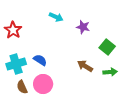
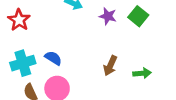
green square: (107, 47) -> (138, 16), moved
brown arrow: (85, 66) -> (110, 66), turned -98

